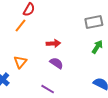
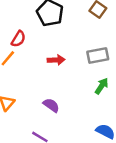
red arrow: (53, 43) -> (56, 60), moved

